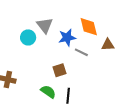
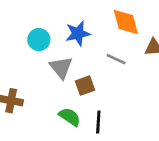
gray triangle: (45, 25) -> (61, 68), moved
blue star: (67, 38) -> (78, 34), moved

